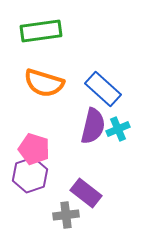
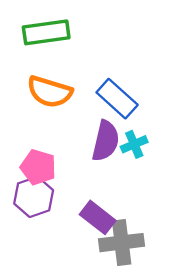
gray cross: (66, 215) -> (122, 243), moved, size x1.5

